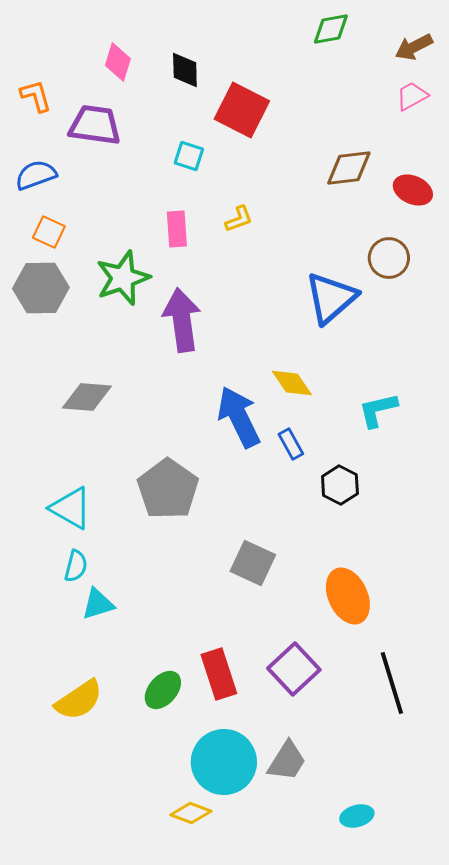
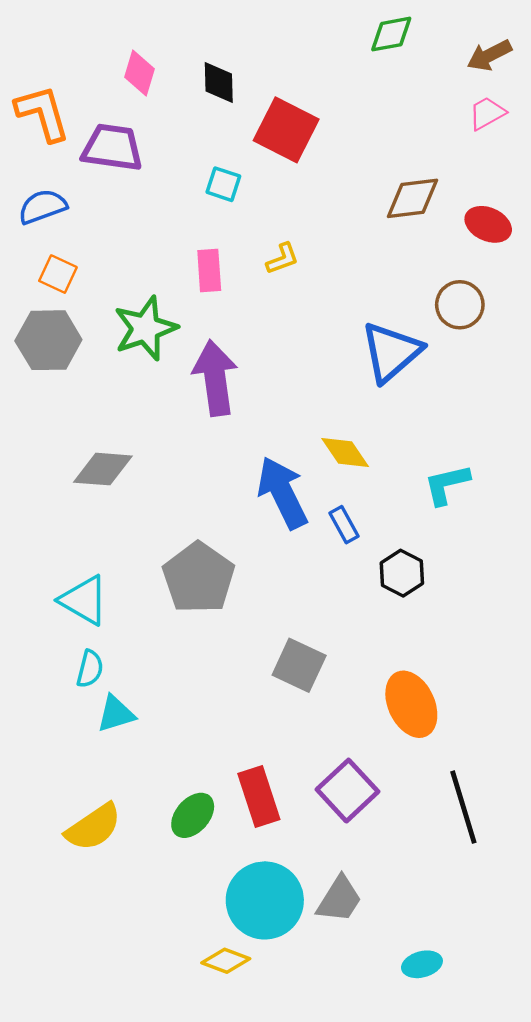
orange L-shape: (36, 96) -> (43, 113), size x1.5

